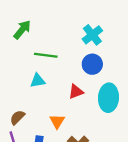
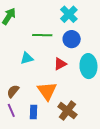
green line: (46, 55) -> (42, 35), moved
orange triangle: (57, 121) -> (47, 91), size x1.5

